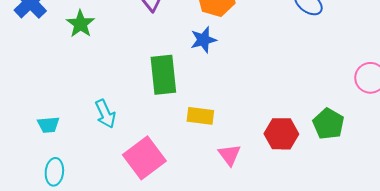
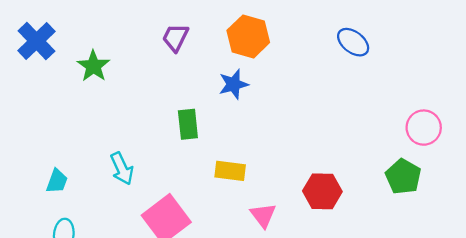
green rectangle: (163, 75) -> (188, 124), size x0.7
green pentagon: (328, 124) -> (403, 177), moved
cyan trapezoid: (48, 125) -> (57, 181), turned -65

